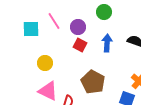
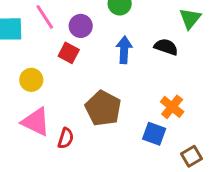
red square: (80, 45) -> (69, 53), moved

